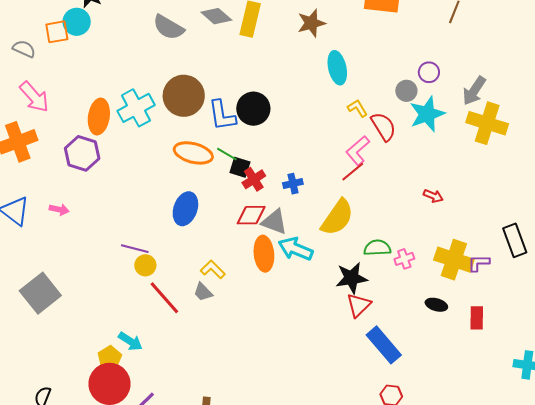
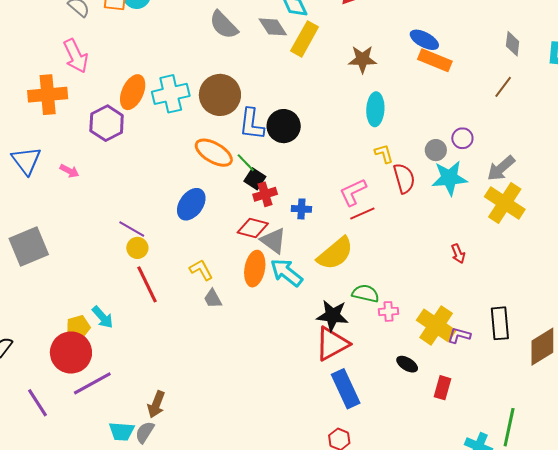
pink L-shape: (358, 151) -> (353, 192), moved
red arrow: (433, 196) -> (458, 254), moved, turned 30
gray trapezoid: (203, 292) -> (213, 299), moved
red triangle: (359, 305) -> (332, 344), size x1.4

